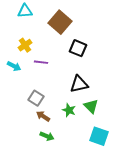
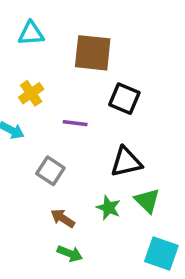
brown square: (60, 22) -> (93, 53), turned -35
purple line: (41, 62) -> (75, 123), moved
gray square: (36, 98) -> (50, 171), moved

